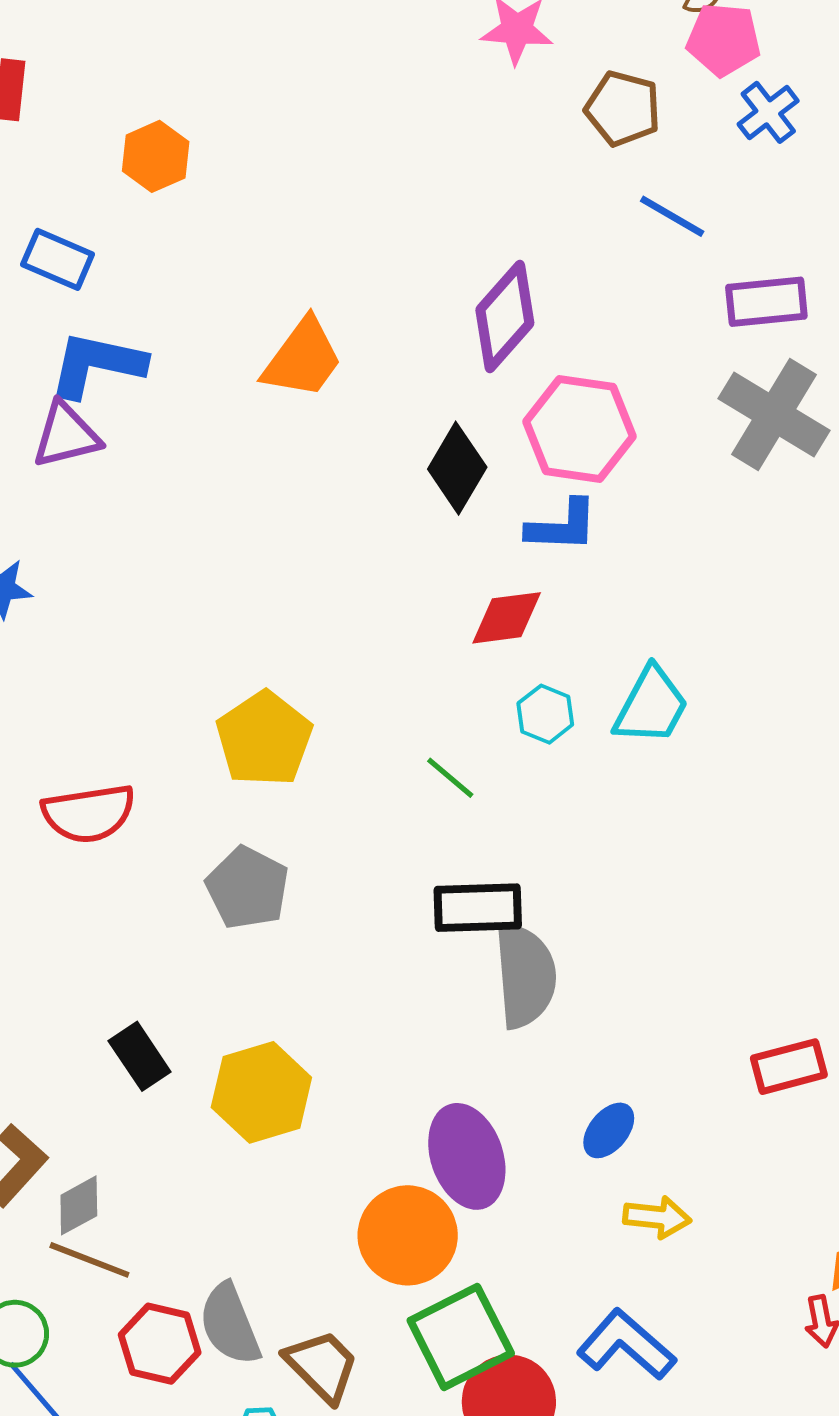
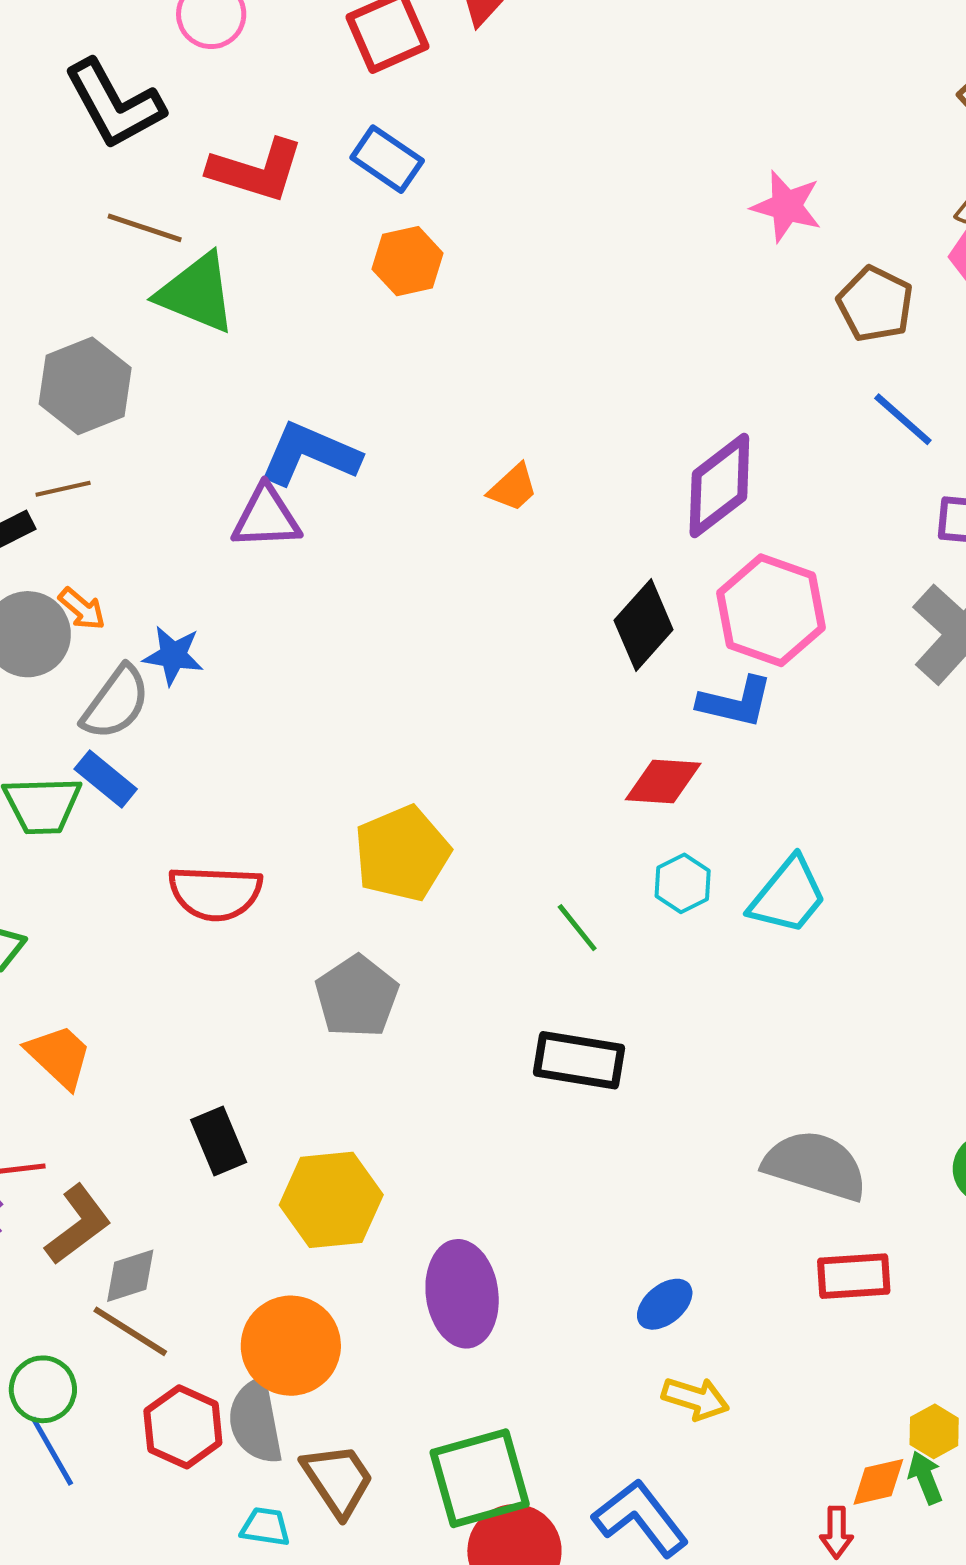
blue rectangle: (58, 259) -> (387, 159), moved
orange trapezoid: (303, 358) -> (513, 488), size x0.6
gray semicircle: (525, 975) -> (815, 1165), moved, turned -79
purple ellipse: (467, 1156) -> (462, 1294), moved
orange circle: (408, 1235) -> (291, 1346), moved

